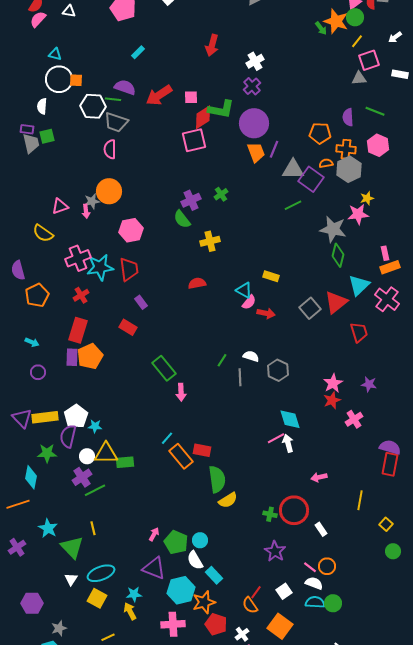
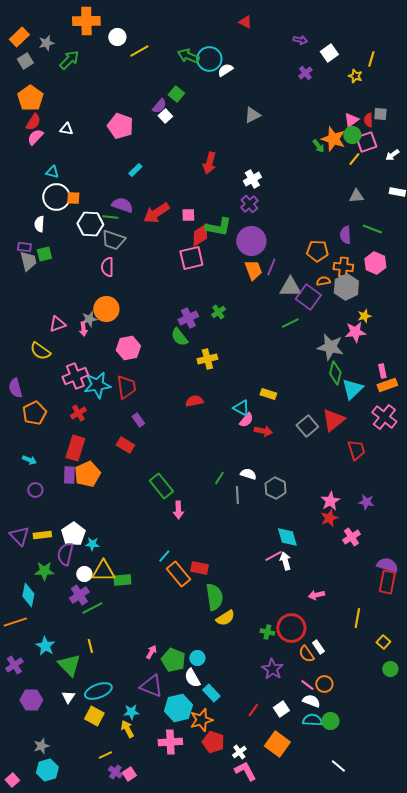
pink square: (369, 60) -> (366, 142), moved
cyan triangle: (359, 285) -> (352, 389), moved
yellow rectangle: (45, 417) -> (42, 535), size x0.7
purple hexagon: (32, 603) -> (31, 700), moved
orange semicircle: (250, 605) -> (306, 654), moved
gray star: (59, 628) -> (41, 746), moved

